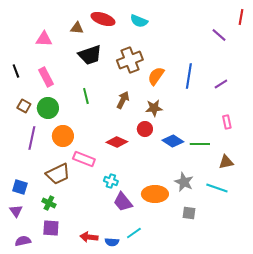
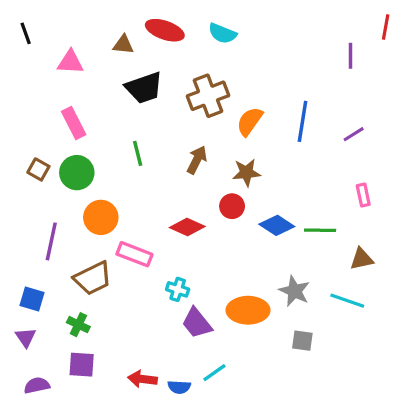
purple line: (219, 35) -> (350, 56), turned 49
black line: (16, 71) -> (26, 33), moved
purple line: (32, 138) -> (51, 241), moved

